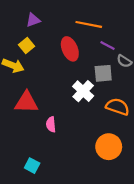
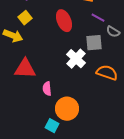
orange circle: (109, 147) -> (67, 109), moved
cyan square: (32, 166) -> (52, 126), moved

